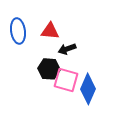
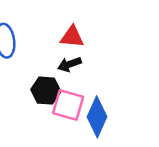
red triangle: (50, 31) -> (72, 37), moved

